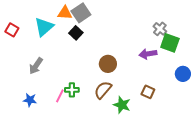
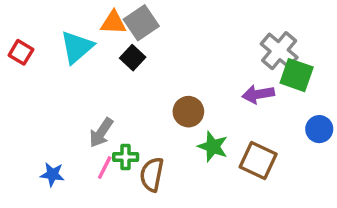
gray cross: (160, 29) -> (279, 51), size x1.5
gray arrow: (36, 66) -> (101, 133), moved
brown semicircle: (103, 90) -> (152, 174), moved, turned -30
brown square: (148, 92) -> (258, 160), size x1.5
green star: (122, 105) -> (213, 147), moved

